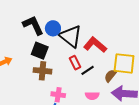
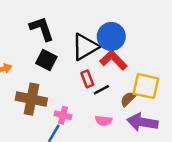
blue circle: (53, 28) -> (111, 36), moved, size x1.5
black triangle: (71, 36) -> (85, 47), turned 45
brown cross: (43, 71) -> (31, 99), moved, size x1.4

